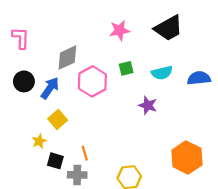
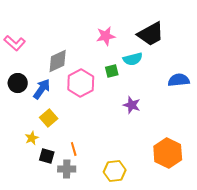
pink L-shape: (21, 38) -> (15, 43), turned 130
cyan semicircle: (162, 73) -> (133, 59), moved

